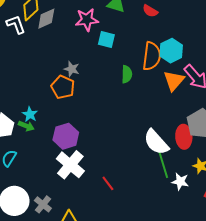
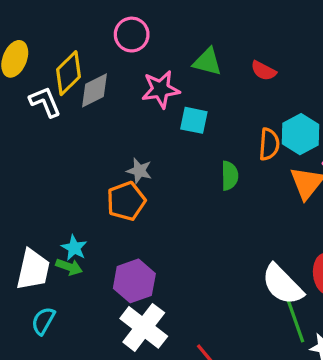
orange semicircle: (152, 56) -> (269, 144), size x0.7
orange pentagon: (63, 87) -> (126, 201), turned 30

